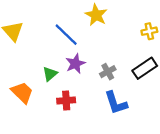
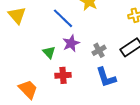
green triangle: (50, 74) -> (49, 52), turned -32
orange trapezoid: (22, 92) -> (28, 89), moved

